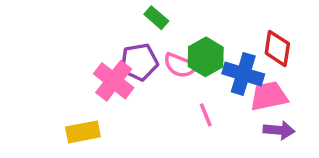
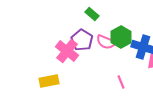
purple pentagon: (139, 62) -> (82, 40), turned -30
pink line: (206, 115) -> (121, 82), moved

